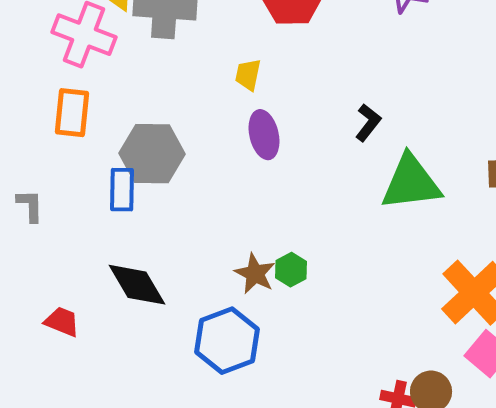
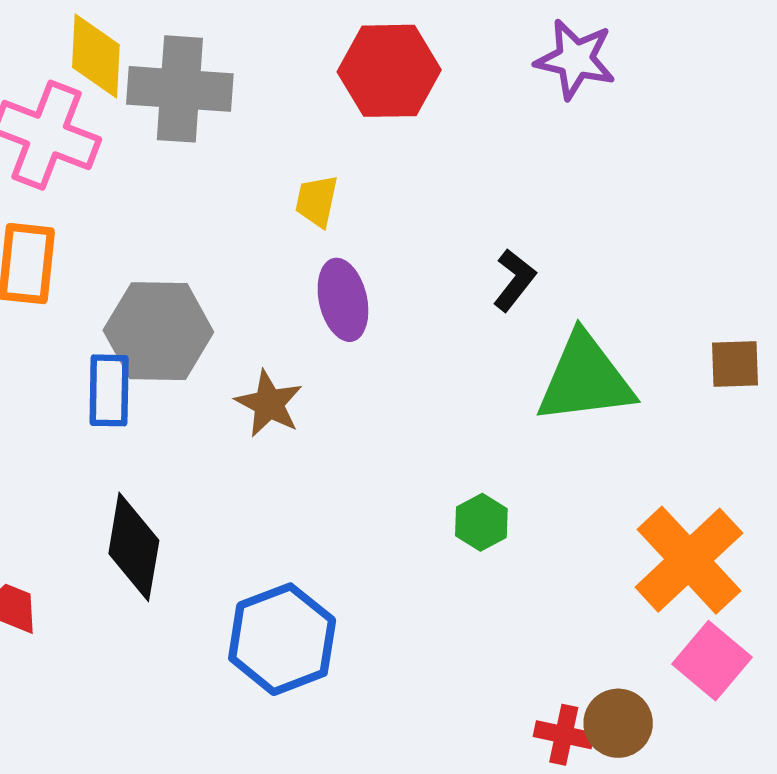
green hexagon: (291, 270) -> (481, 522), moved
brown star: (255, 274) -> (269, 404), moved
black diamond: (137, 285) -> (134, 547), turned 40

